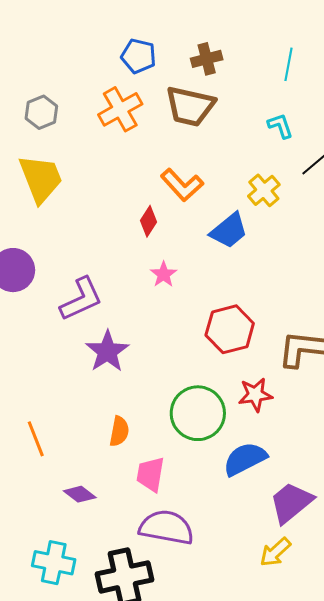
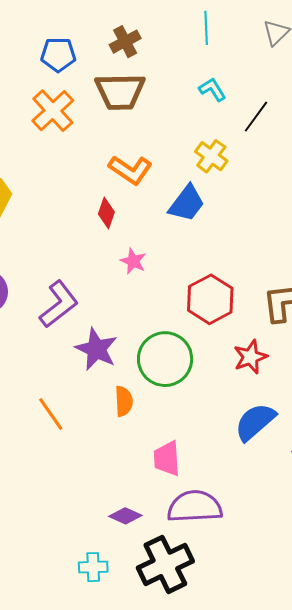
green circle: (198, 413) -> (165, 359), moved
orange semicircle: (119, 431) -> (124, 401), moved
orange line: (36, 439) -> (51, 414), moved
purple diamond: (80, 494) -> (125, 516), moved
cyan cross: (54, 563) -> (93, 567), size x0.7

